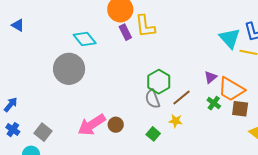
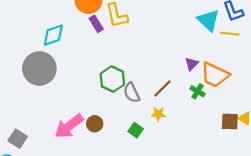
cyan diamond: (85, 39) -> (53, 35), turned -65
green hexagon: (159, 82) -> (112, 79), moved
brown square: (240, 109) -> (230, 121), moved

